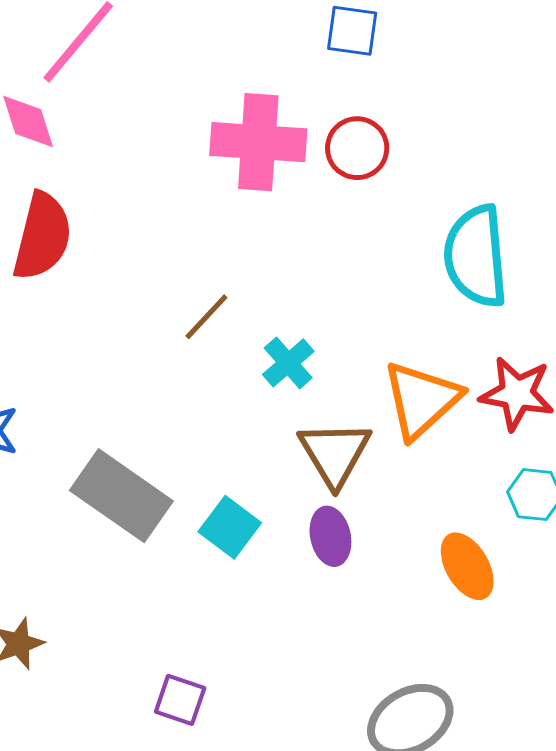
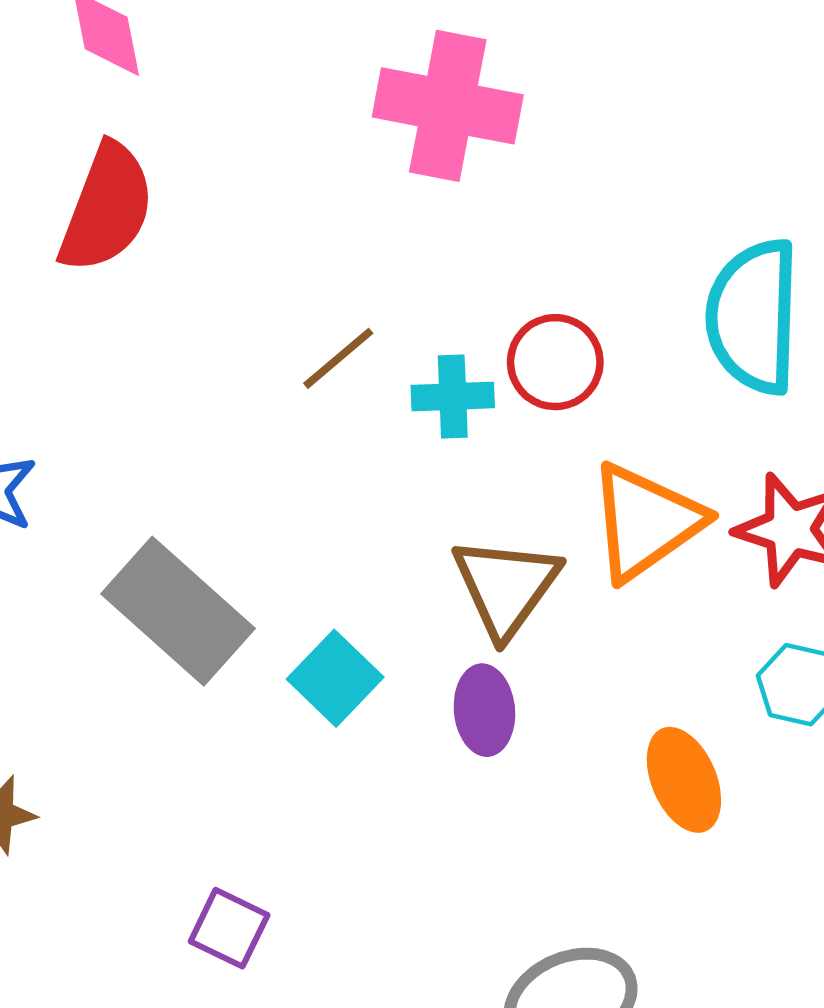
red circle: (357, 148) -> (555, 362), moved
cyan cross: (288, 363) -> (453, 397), moved, turned 32

